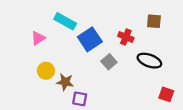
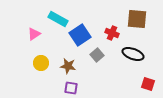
brown square: (154, 21) -> (137, 19), size x1.5
brown star: (65, 82) -> (68, 66), moved

